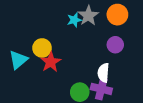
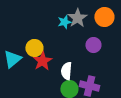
purple circle: (115, 45) -> (93, 45), moved
white semicircle: (103, 73) -> (66, 71), moved

